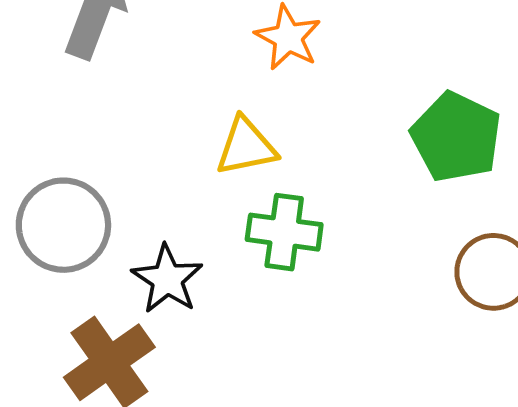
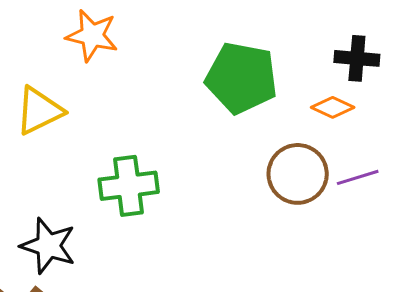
yellow triangle: (246, 147) -> (39, 111), moved

